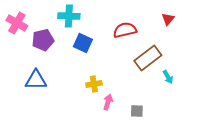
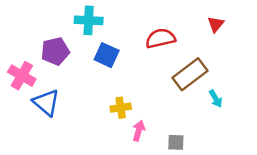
pink cross: (17, 23) -> (22, 76), moved
blue triangle: (36, 80) -> (46, 103), turned 40

